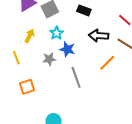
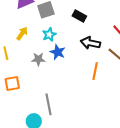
orange line: (107, 63) -> (95, 71), turned -42
gray line: (76, 77) -> (49, 104), moved

